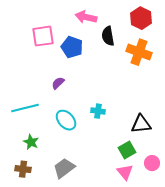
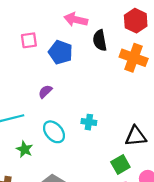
pink square: (43, 36) -> (29, 40), size x0.7
green star: (31, 142) -> (25, 149), moved

